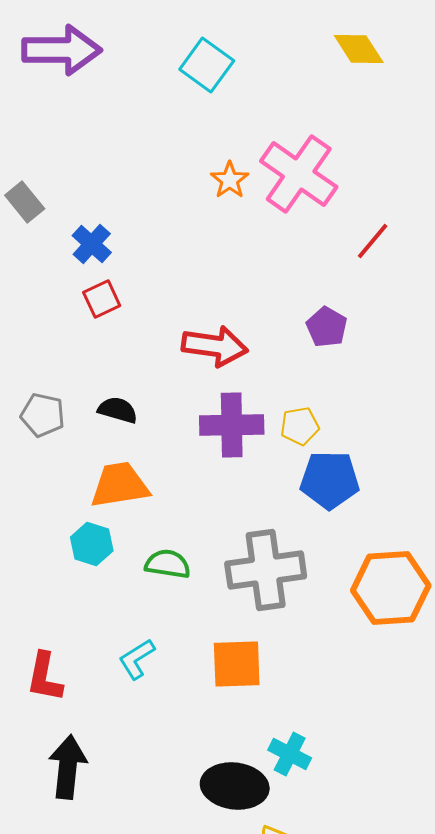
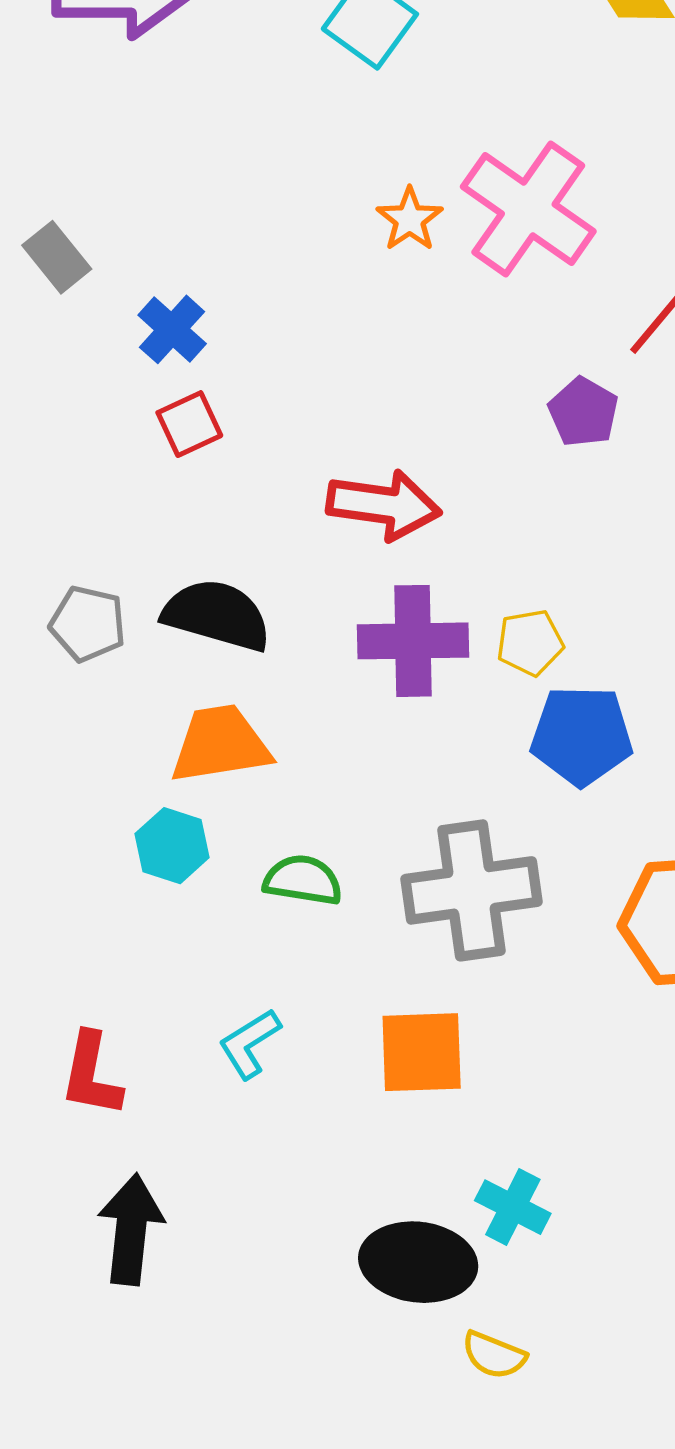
purple pentagon: (327, 327) -> (583, 412), moved
black semicircle: (118, 410) -> (217, 615), size x1.6

